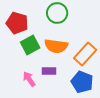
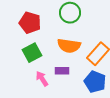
green square: (30, 45) -> (32, 53), moved

